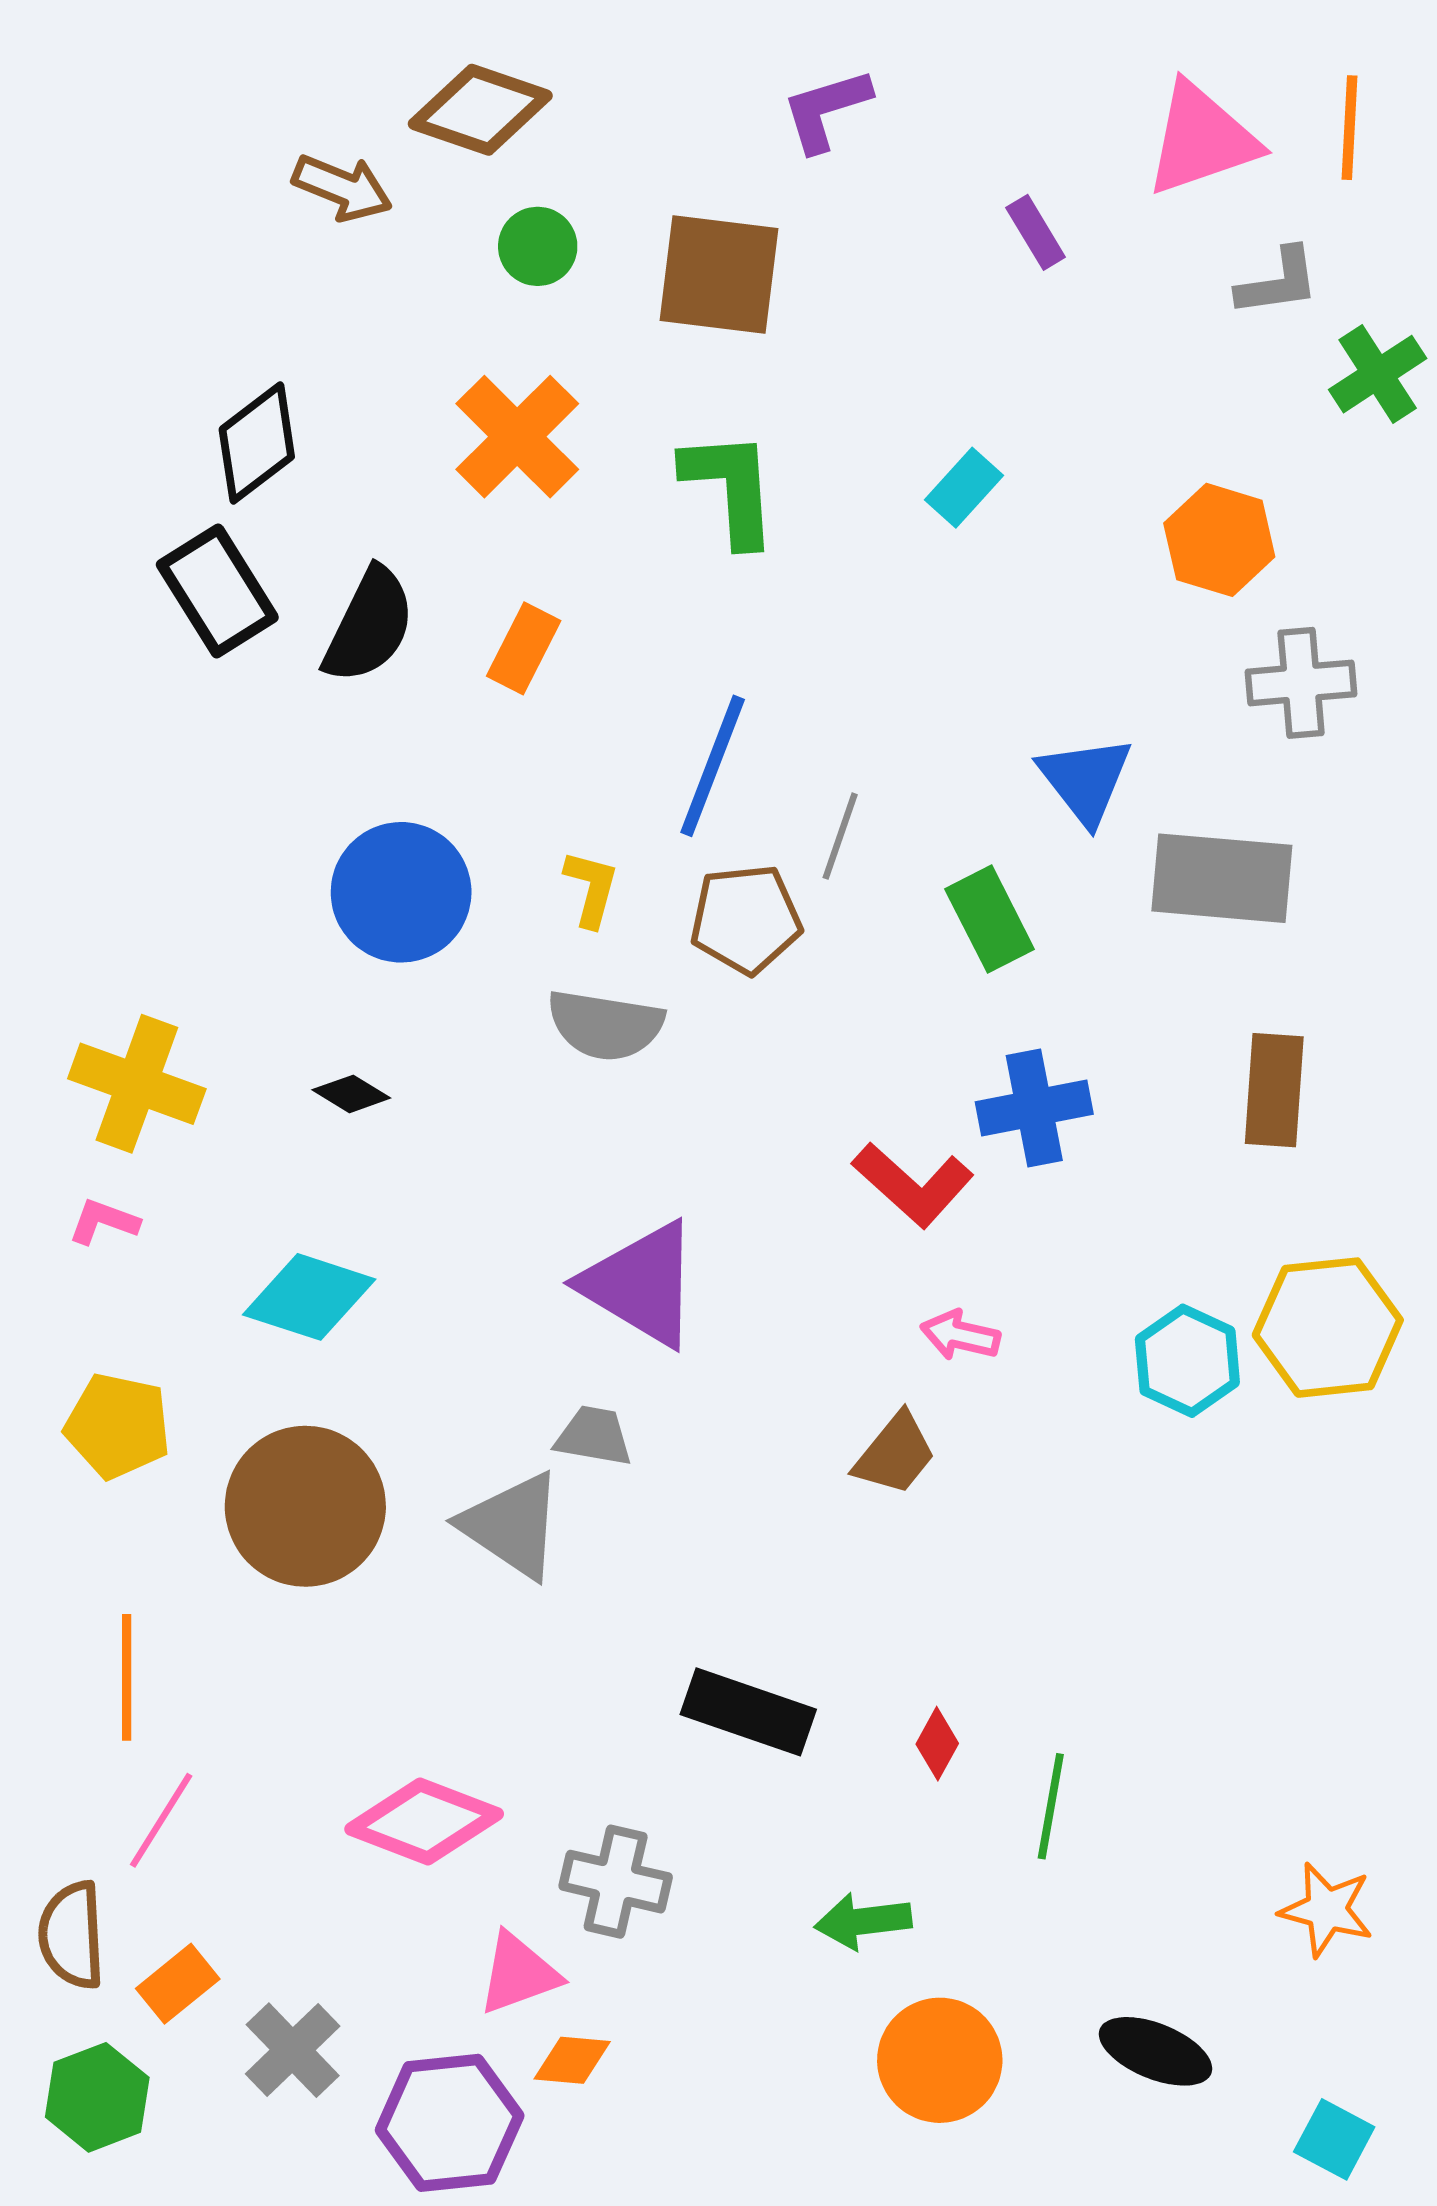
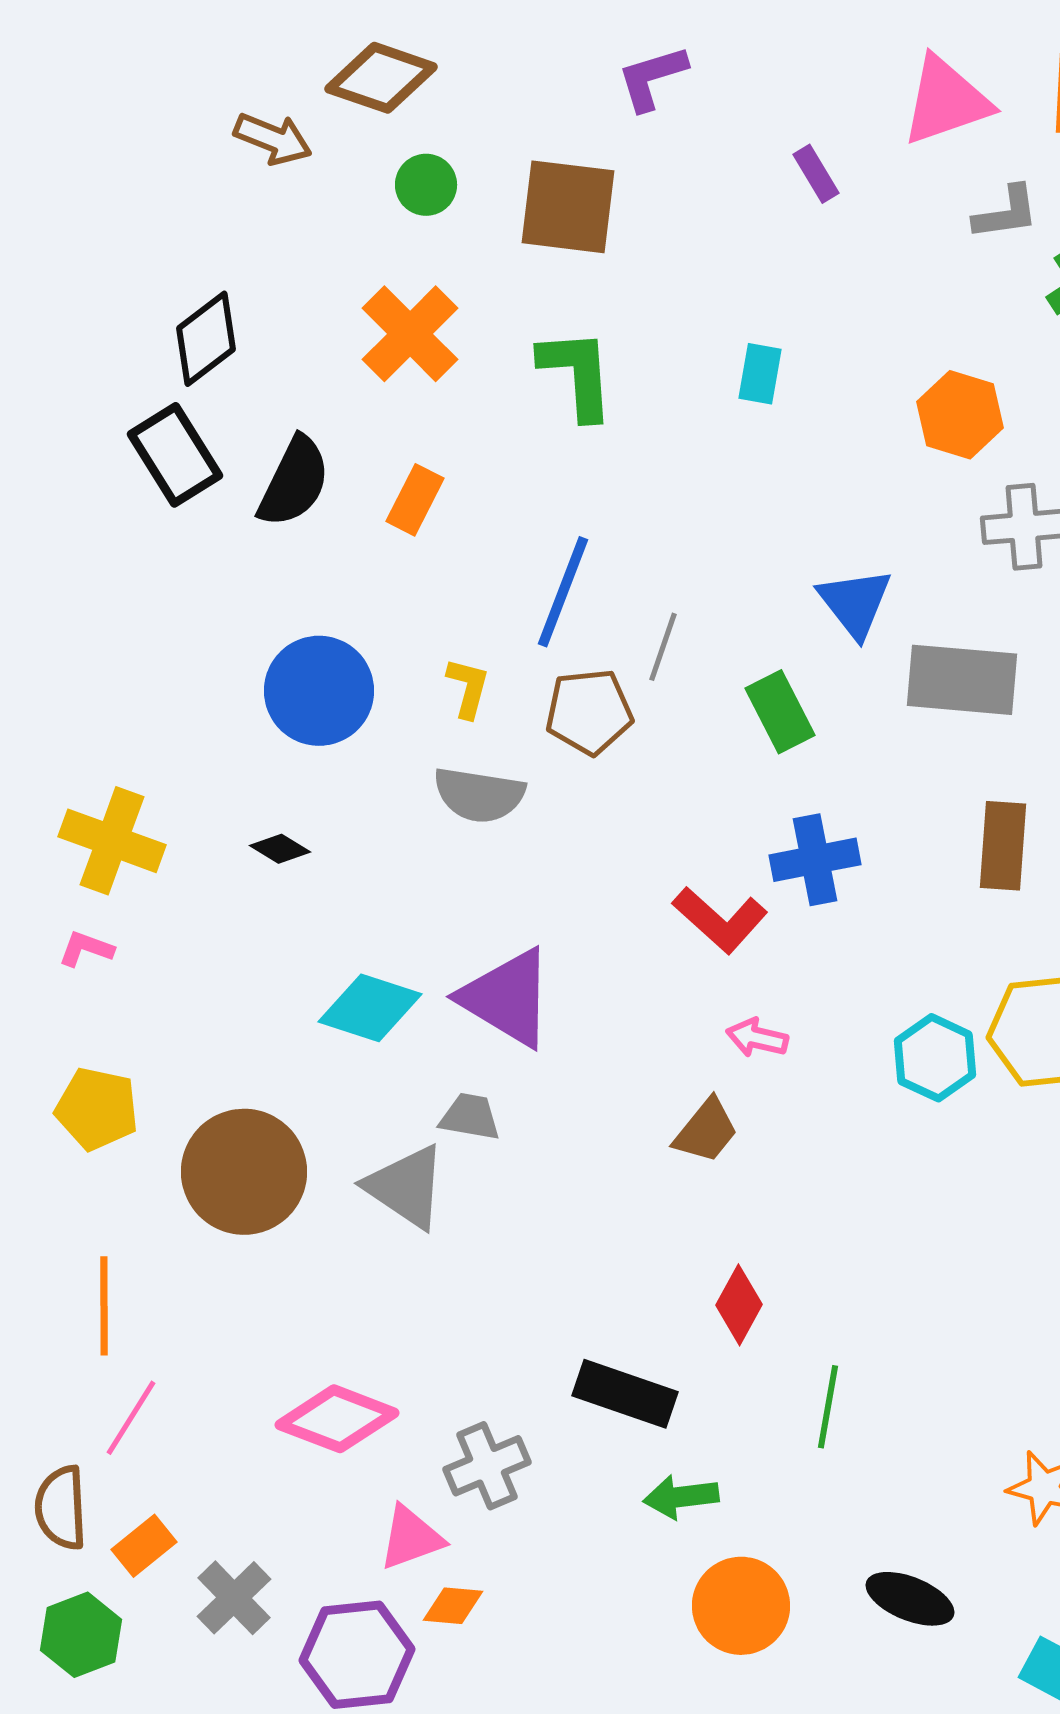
cyan rectangle: (964, 488) -> (760, 374), turned -32
cyan diamond: (309, 1297) -> (370, 1008), moved
black rectangle: (748, 1712) -> (625, 1394), moved
red diamond: (937, 1744) -> (739, 1305), moved, size x1.4
gray cross: (616, 1882) -> (487, 1466), turned -36

